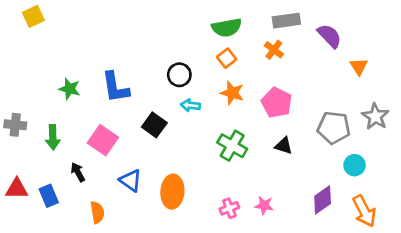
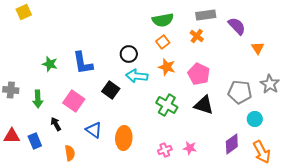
cyan arrow: (190, 105) -> (137, 76), size x1.5
black triangle: (284, 146) -> (204, 105), size x1.5

